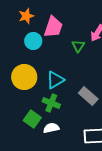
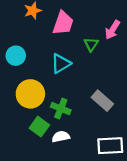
cyan circle: (33, 41) -> (16, 56), moved
yellow circle: (24, 77) -> (30, 94), moved
cyan triangle: (55, 80) -> (61, 64), moved

